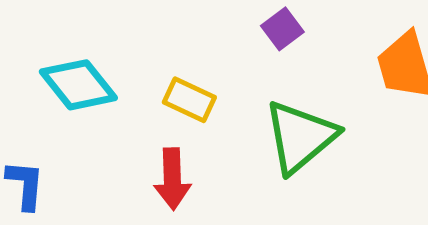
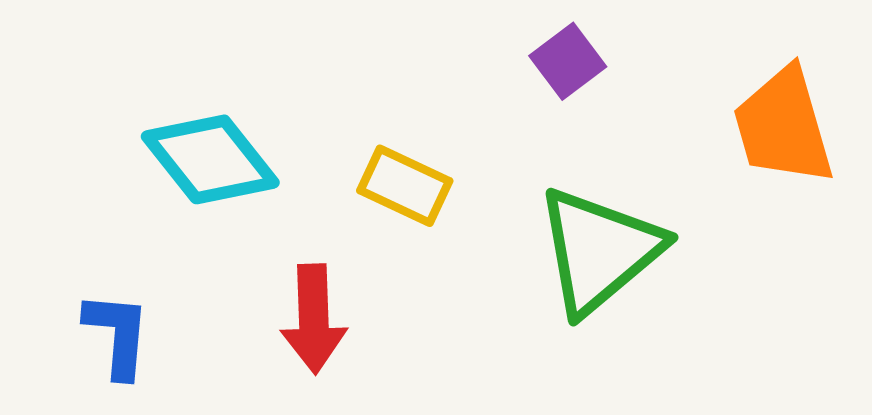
red arrow: (172, 179) -> (314, 319), moved

